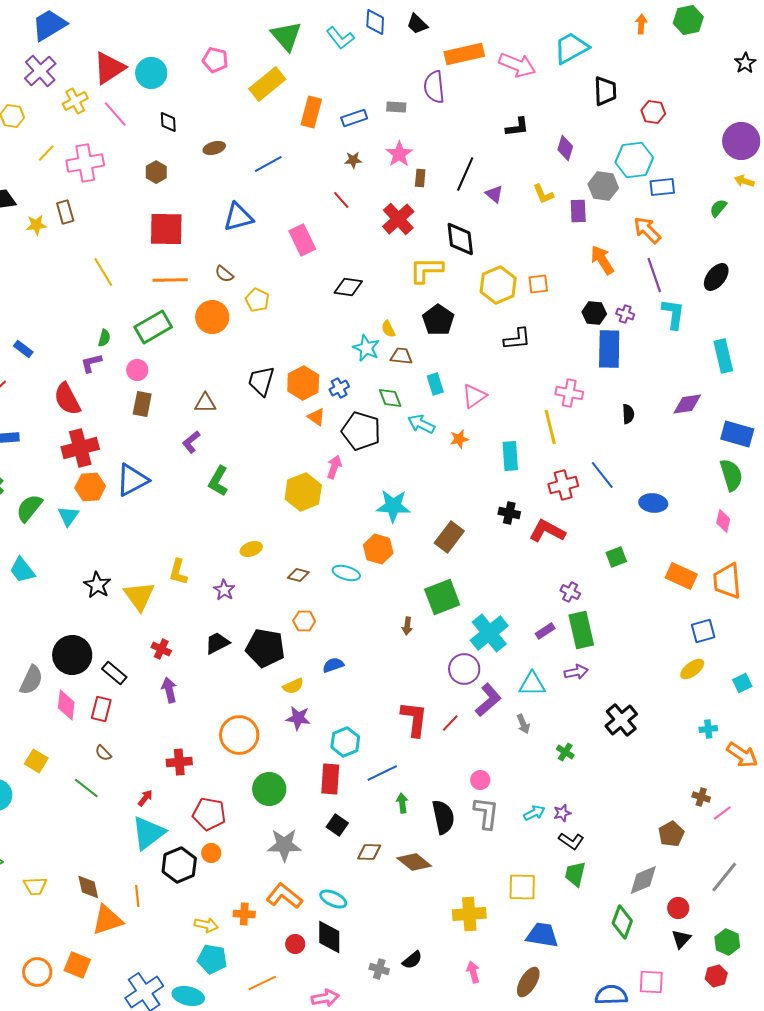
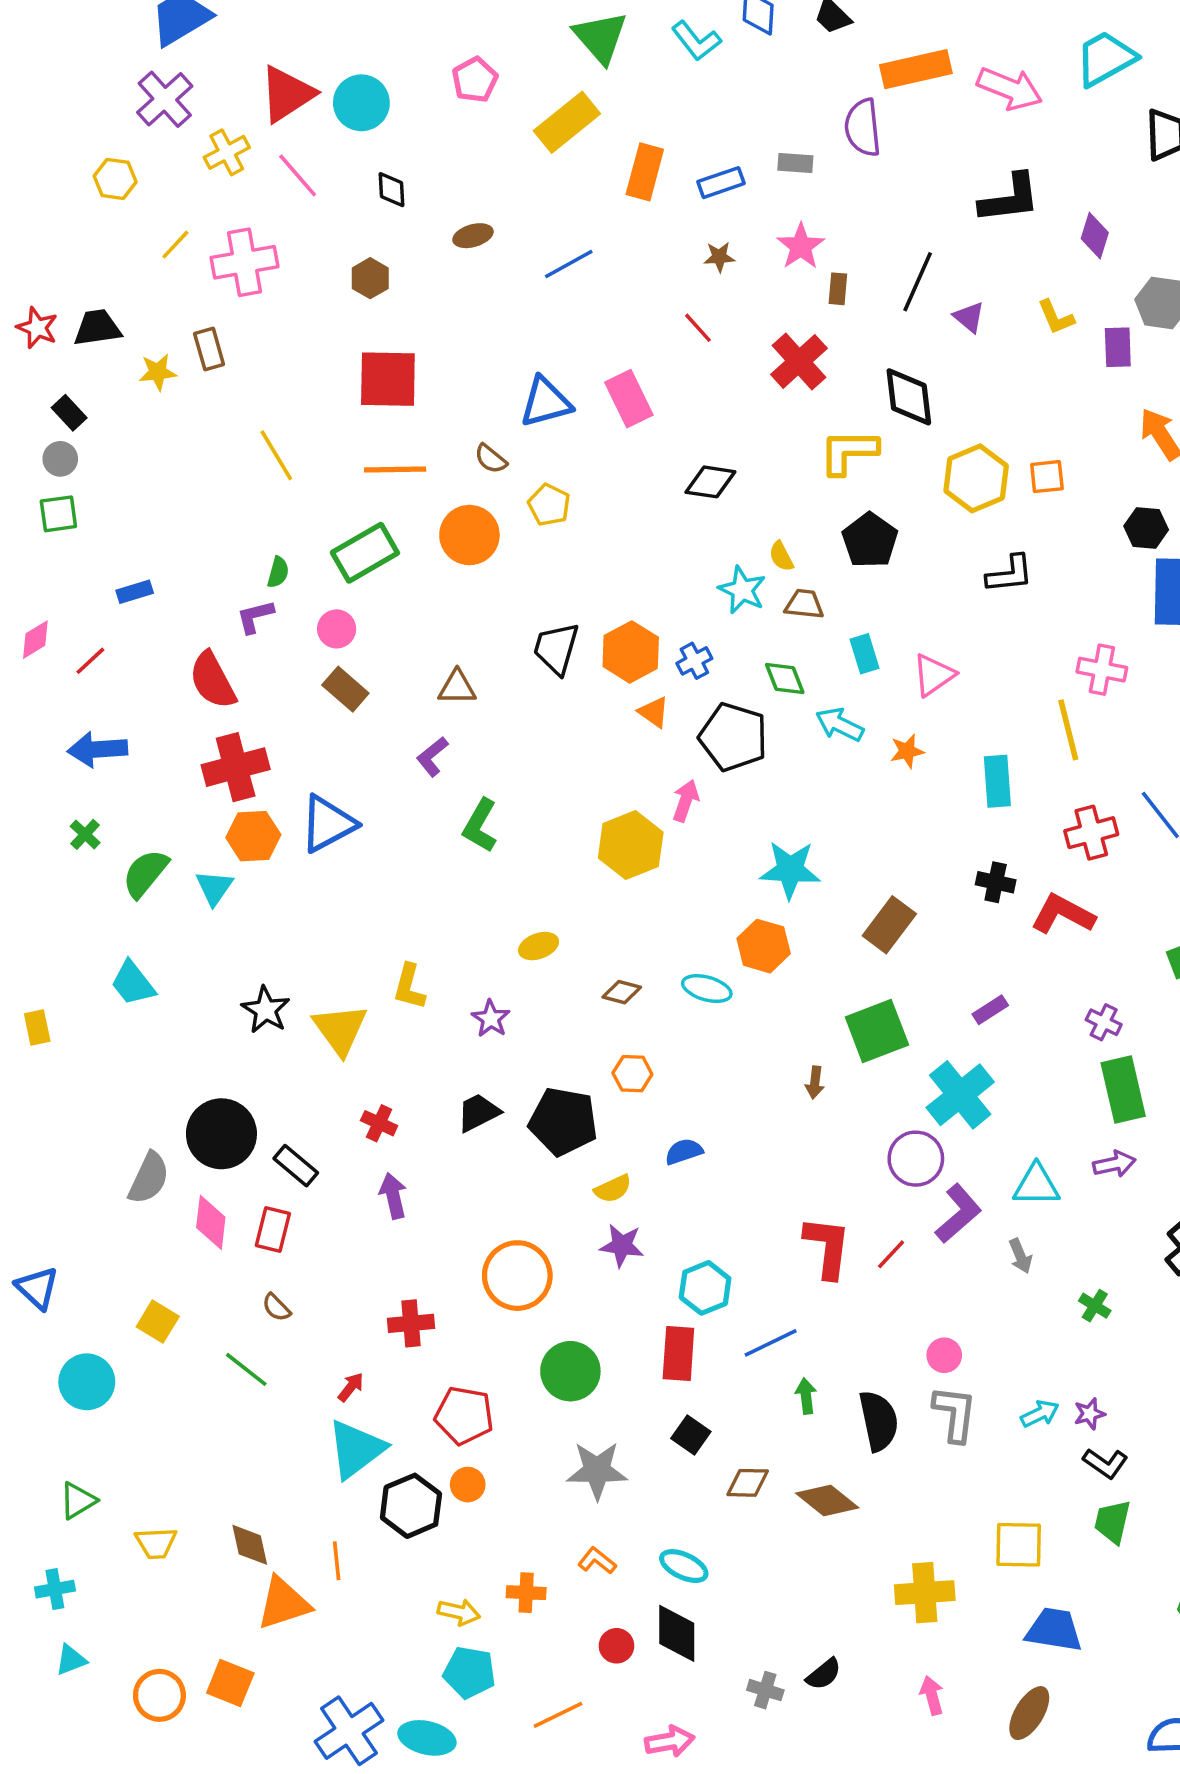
pink pentagon: (215, 60) -> (475, 80), turned 30
black L-shape: (517, 127) -> (1010, 198), size x1.5
blue triangle: (238, 217) -> (546, 402), moved
blue rectangle: (23, 349) -> (135, 592), turned -54
brown rectangle: (142, 404) -> (345, 689), turned -60
purple rectangle: (545, 631) -> (990, 1010), moved
orange L-shape: (284, 896) -> (597, 1561), size x0.6

